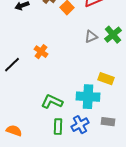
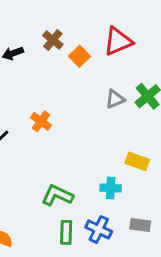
cyan cross: (88, 97) -> (111, 188), size x0.6
blue cross: (80, 125) -> (99, 229), turned -36

